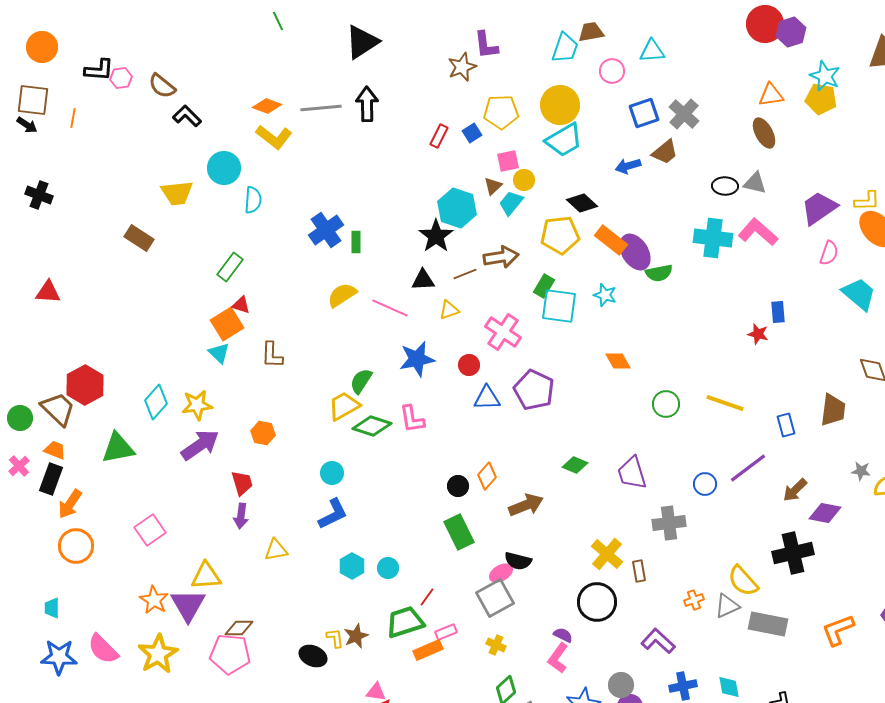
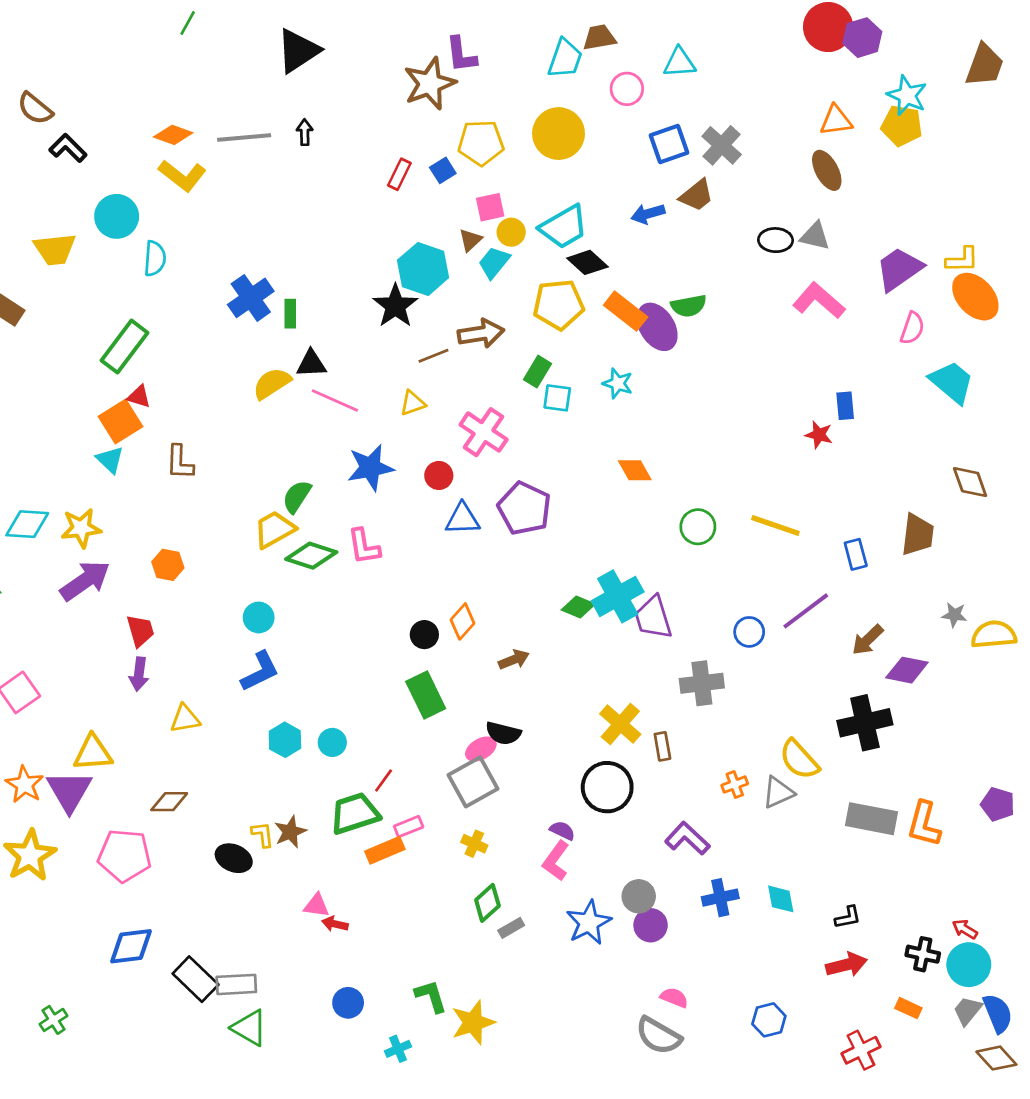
green line: (278, 21) -> (188, 23), turned 54
brown star: (462, 67) -> (430, 84), size x1.4
black arrow: (367, 104) -> (305, 132), size x0.6
cyan trapezoid: (564, 140) -> (564, 227), moved
cyan cross: (713, 238) -> (618, 596), moved, turned -36
green rectangle: (230, 267) -> (125, 347), size x1.4
green semicircle: (659, 273) -> (689, 306), moved
black triangle: (423, 280) -> (311, 364), moved
cyan square: (559, 306) -> (557, 398), size x0.6
cyan diamond: (156, 402) -> (27, 524), turned 52
brown arrow: (526, 505) -> (514, 660), size x0.7
gray rectangle: (768, 624) -> (871, 819), moved
brown diamond: (239, 628) -> (169, 802), moved
orange L-shape: (838, 630) -> (924, 824), turned -54

